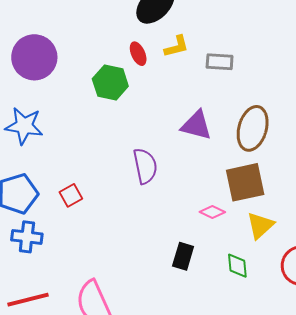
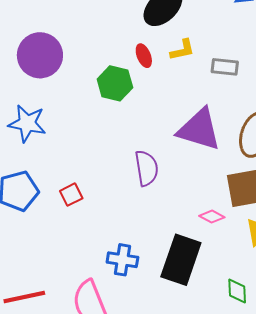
purple triangle: (196, 125) -> (199, 129), size x1.4
blue cross: (27, 237) -> (122, 260), moved
black rectangle: (183, 256) -> (181, 260), size x1.8
green diamond: (237, 266) -> (237, 291), moved

